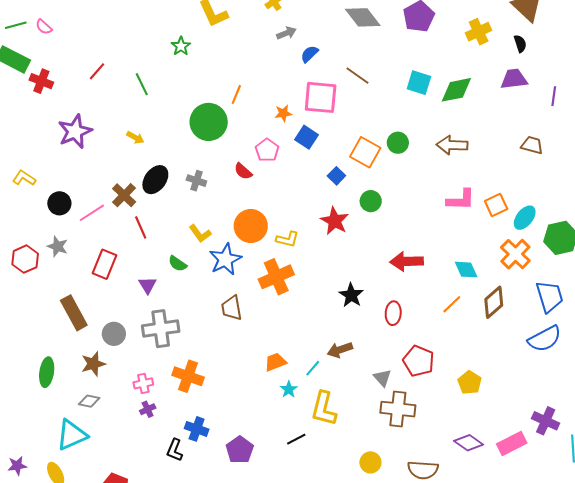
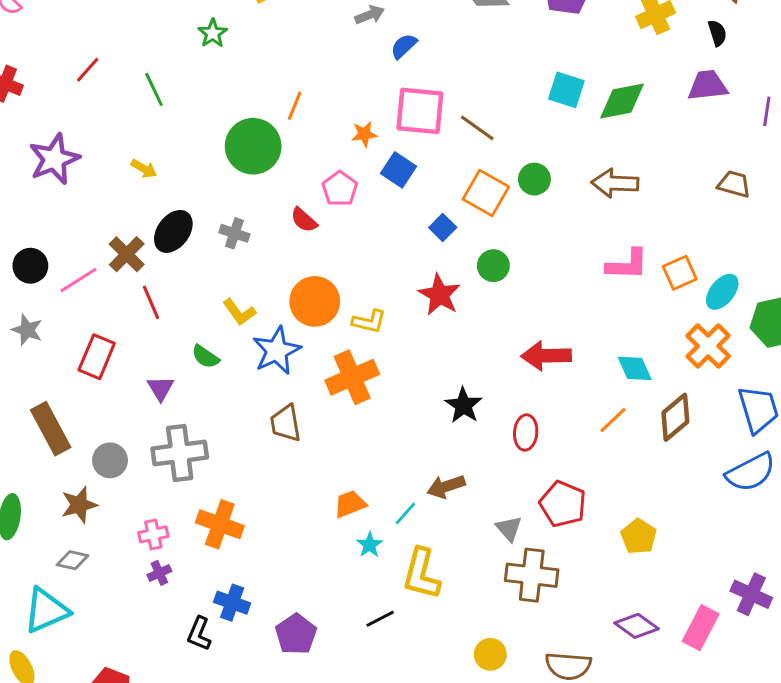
brown line: (358, 76) -> (477, 128), moved
pink rectangle: (512, 444) -> (701, 628), turned -36

